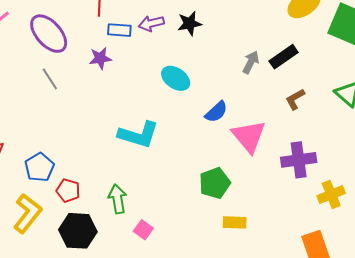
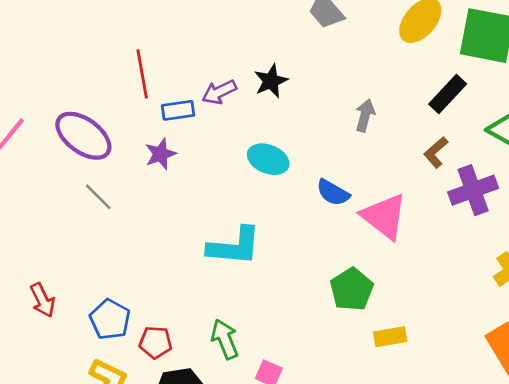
black rectangle: (284, 57) -> (448, 94), moved
blue semicircle: (216, 112) -> (333, 193), turned 85
purple cross: (299, 160) -> (473, 190), moved

